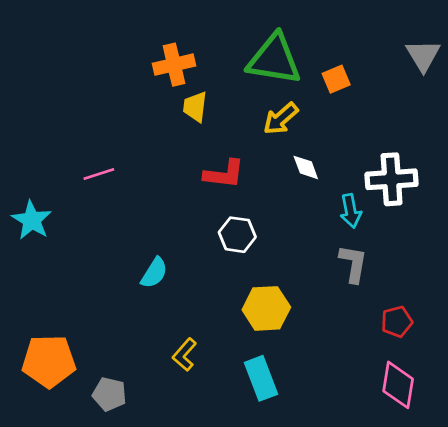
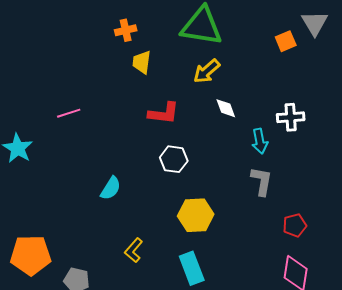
orange cross: (174, 65) -> (126, 30), size x0.7
orange square: (336, 79) -> (286, 41), moved
white cross: (392, 179) -> (291, 117), size x0.7

